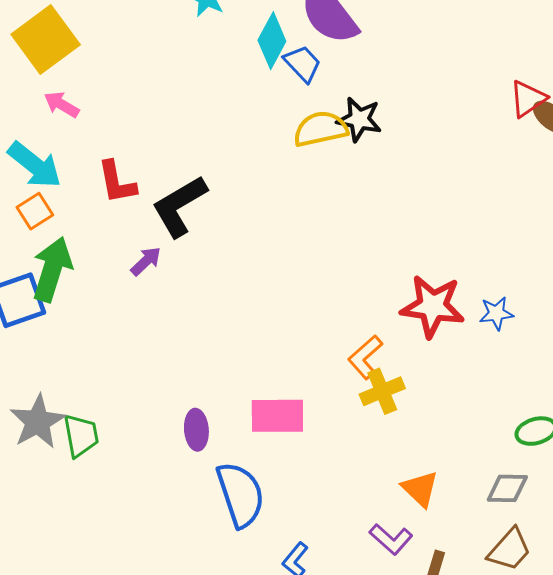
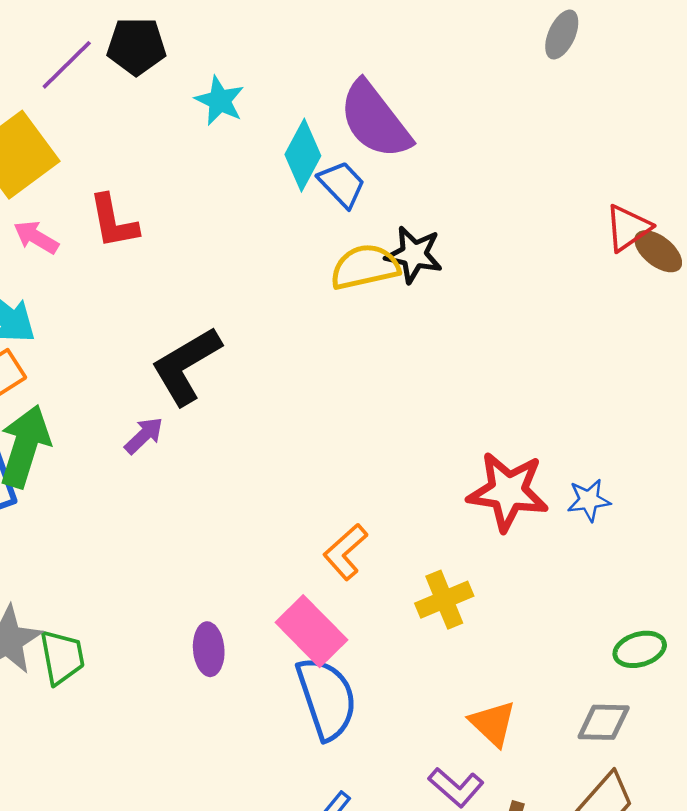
red L-shape: (117, 182) -> (113, 221), moved
orange L-shape: (365, 357) -> (345, 552), moved
pink rectangle: (277, 416) -> (311, 631), turned 46
blue semicircle: (240, 495) -> (327, 698), moved

